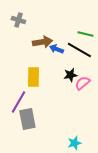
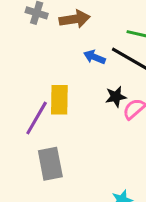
brown arrow: (42, 42) -> (75, 19), moved
purple line: (18, 102) -> (37, 118), moved

